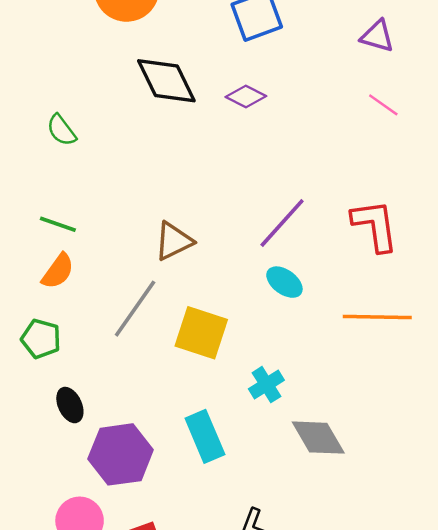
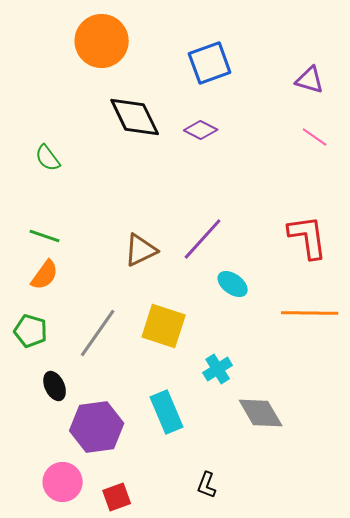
purple line: (282, 223) -> (203, 239), moved
gray line: (135, 309) -> (98, 333), moved

